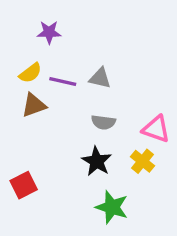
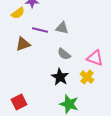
yellow semicircle: (30, 73) -> (18, 13), moved
gray semicircle: (103, 122) -> (64, 54), turned 32
red square: (24, 185) -> (19, 102), moved

